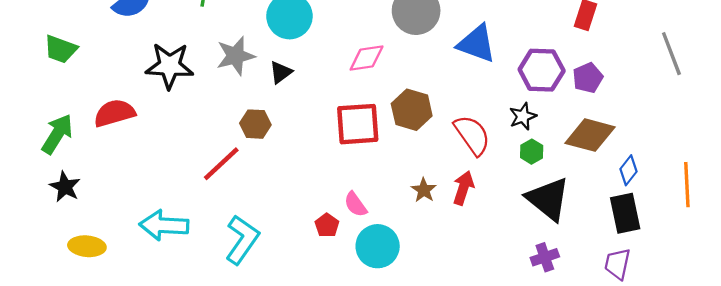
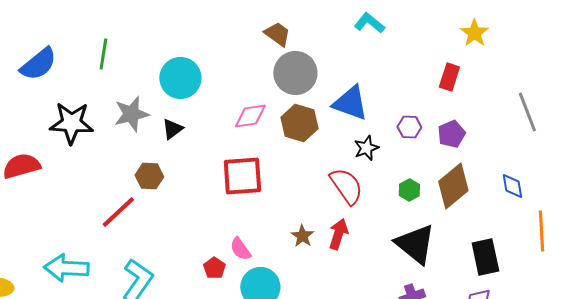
purple hexagon: (542, 70) -> (409, 127), size x0.6
brown hexagon: (412, 110) -> (299, 123), moved
black star: (523, 116) -> (366, 148), moved
brown diamond: (590, 135) -> (453, 186), turned -54
green hexagon: (532, 152) -> (409, 190), moved
blue diamond: (628, 170) -> (512, 186), moved, turned -48

